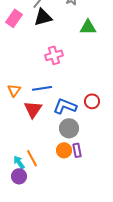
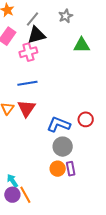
pink cross: (54, 55) -> (28, 52), moved
blue line: (42, 88) -> (27, 83), moved
red triangle: (33, 109) -> (26, 108), moved
orange line: (32, 158) -> (25, 195), moved

